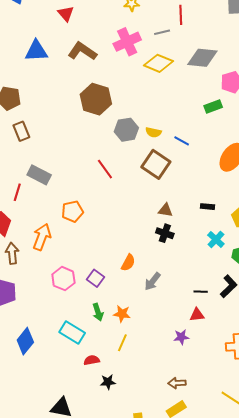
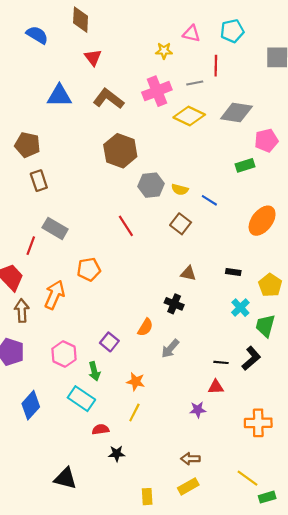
brown square: (156, 164) -> (181, 224), size x0.7
black cross: (165, 233) -> (174, 304), moved
pink hexagon: (63, 279) -> (64, 354), moved
green arrow: (98, 312) -> (94, 371), moved

